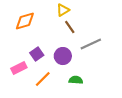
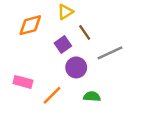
yellow triangle: (63, 10) -> (65, 12), moved
purple square: (37, 54) -> (63, 44), moved
pink rectangle: (19, 68) -> (23, 82), turned 42

